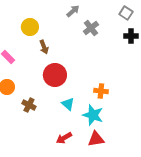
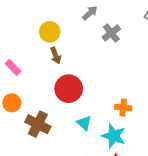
yellow circle: (30, 27) -> (50, 32), moved
brown cross: (29, 105) -> (38, 124), size x1.5

